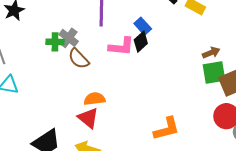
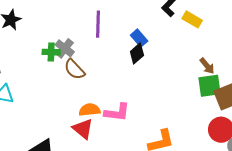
pink L-shape: (121, 46) -> (117, 112), moved
brown arrow: (211, 53) -> (207, 66), turned 72

